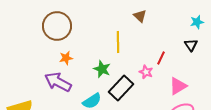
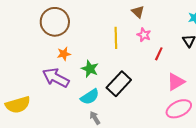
green star: (102, 69) -> (90, 69), moved
pink star: (146, 72) -> (144, 35), moved

